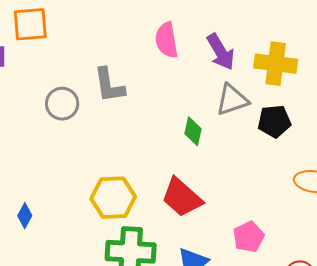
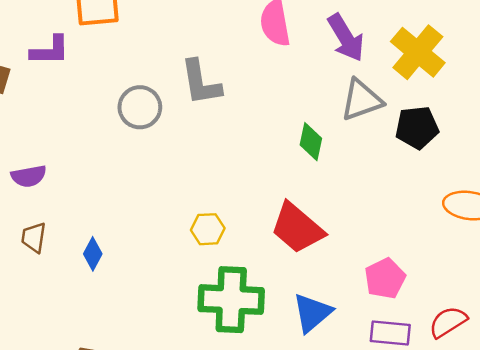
yellow cross: (276, 64) -> (418, 52), turned 33
yellow hexagon: (113, 198) -> (208, 229), size x0.6

